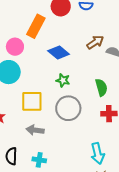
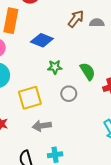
green semicircle: (101, 87) -> (88, 71), moved
gray circle: (68, 108) -> (69, 94), size x0.6

